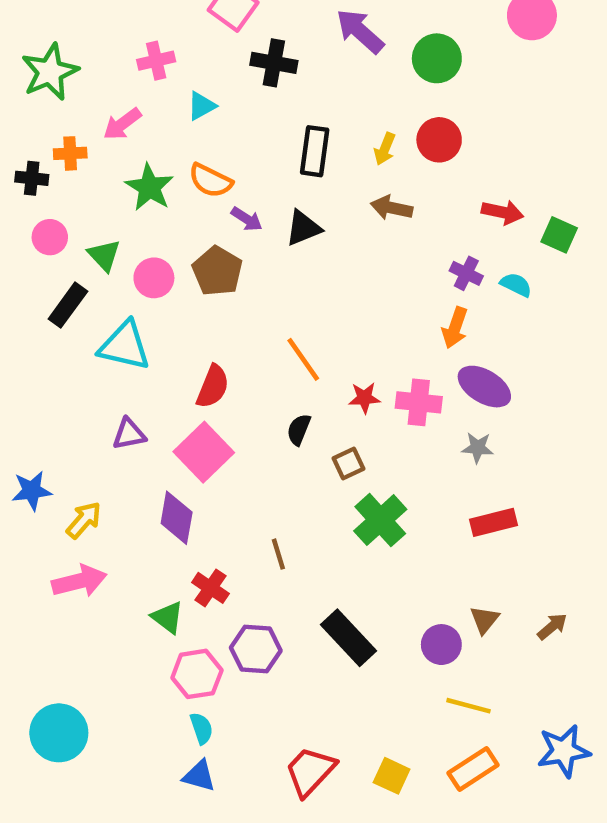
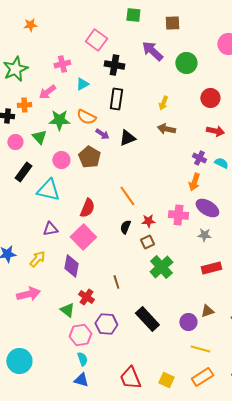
red circle: (439, 140) -> (210, 98), moved
black rectangle: (315, 151) -> (116, 99), moved
green star: (149, 187) -> (59, 120), turned -30
green triangle: (104, 255) -> (39, 137), moved
red star: (364, 398) -> (148, 221), moved
yellow arrow: (84, 520) -> (37, 259), moved
brown triangle: (484, 620) -> (207, 311), turned 32
red trapezoid: (310, 771) -> (130, 378), turned -65

